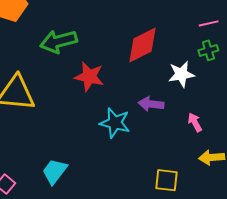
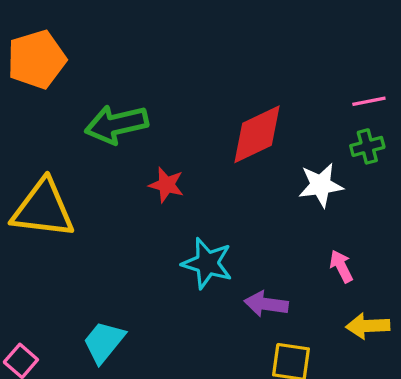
red star: (89, 77) -> (166, 185), size x0.7
purple arrow: (151, 104) -> (266, 304), moved

